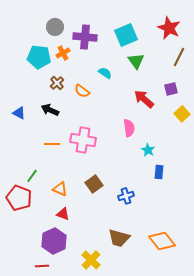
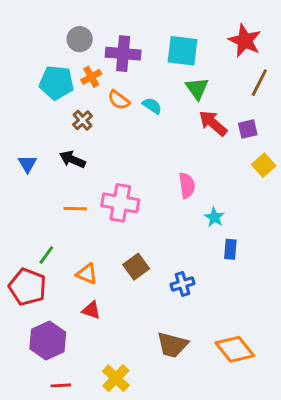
cyan square: (126, 35) -> (183, 51), turned 30
orange semicircle: (82, 91) -> (119, 100), moved
red arrow: (144, 99) -> (213, 123), moved
blue triangle: (19, 113) -> (27, 164), turned 32
purple hexagon: (54, 241) -> (48, 341), moved
yellow cross: (91, 260) -> (116, 378), moved

